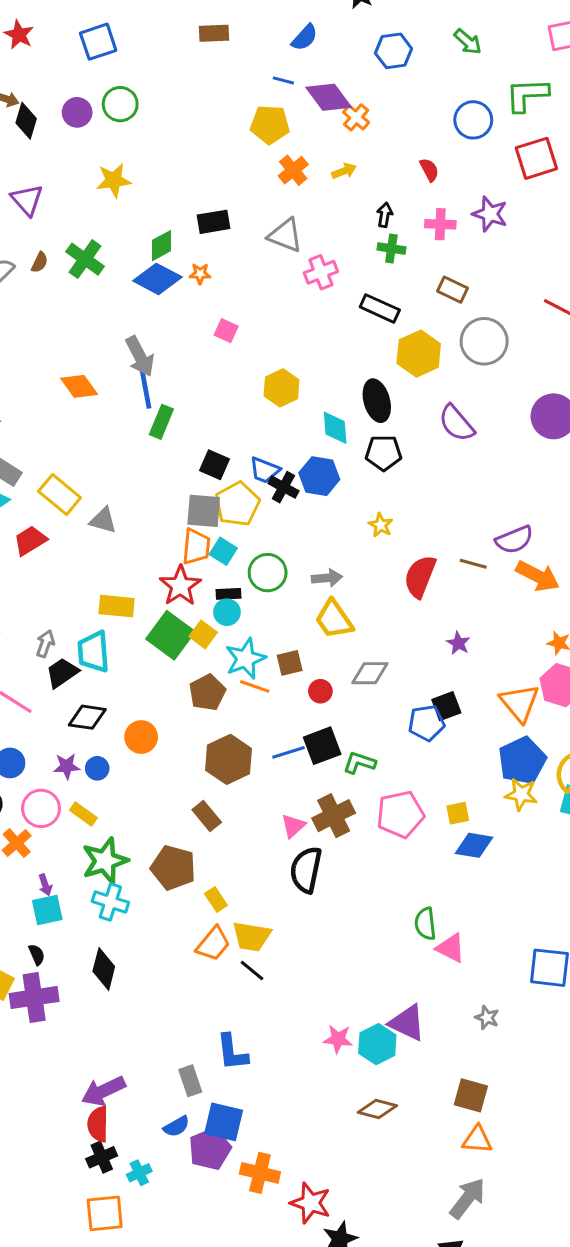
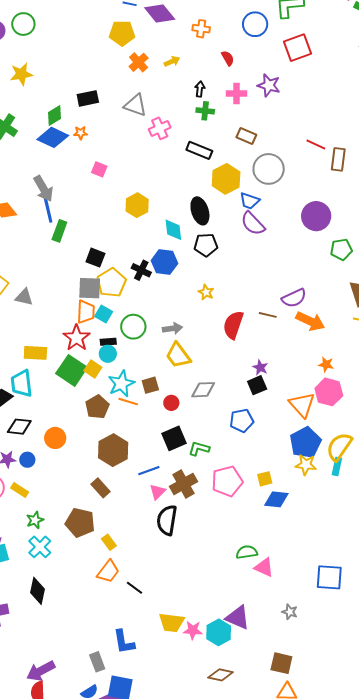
orange cross: (356, 117) -> (201, 29), moved, turned -30
blue trapezoid: (265, 470) -> (250, 201), moved
black square: (446, 706) -> (257, 385), moved
blue line: (289, 752) -> (149, 471), moved
green star: (105, 861) -> (35, 520), size x0.6
cyan cross: (110, 902) -> (40, 547), turned 30
green semicircle: (425, 924) -> (247, 552), turned 90
yellow trapezoid: (252, 936) -> (172, 623), moved

